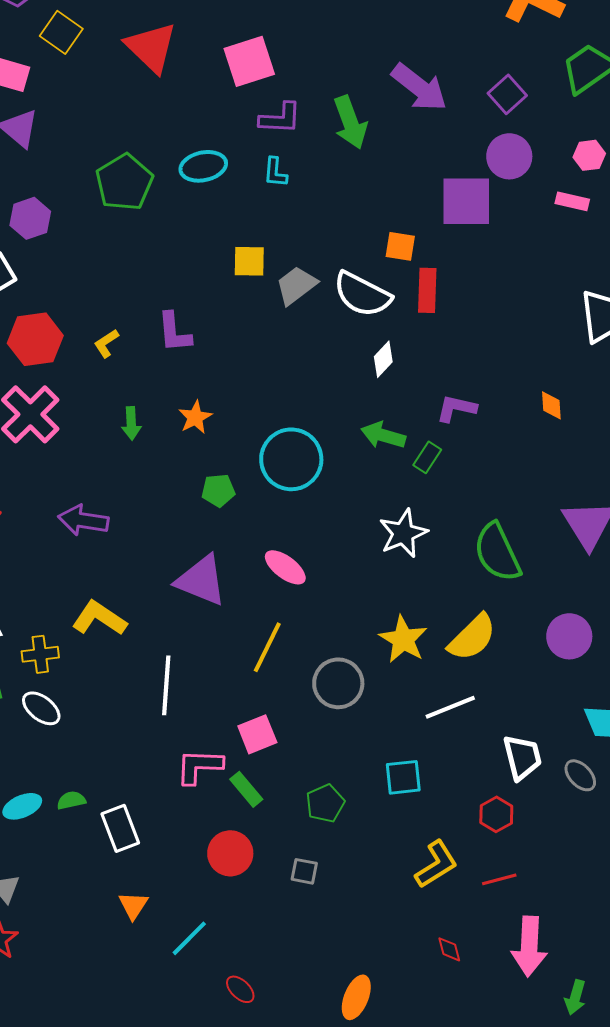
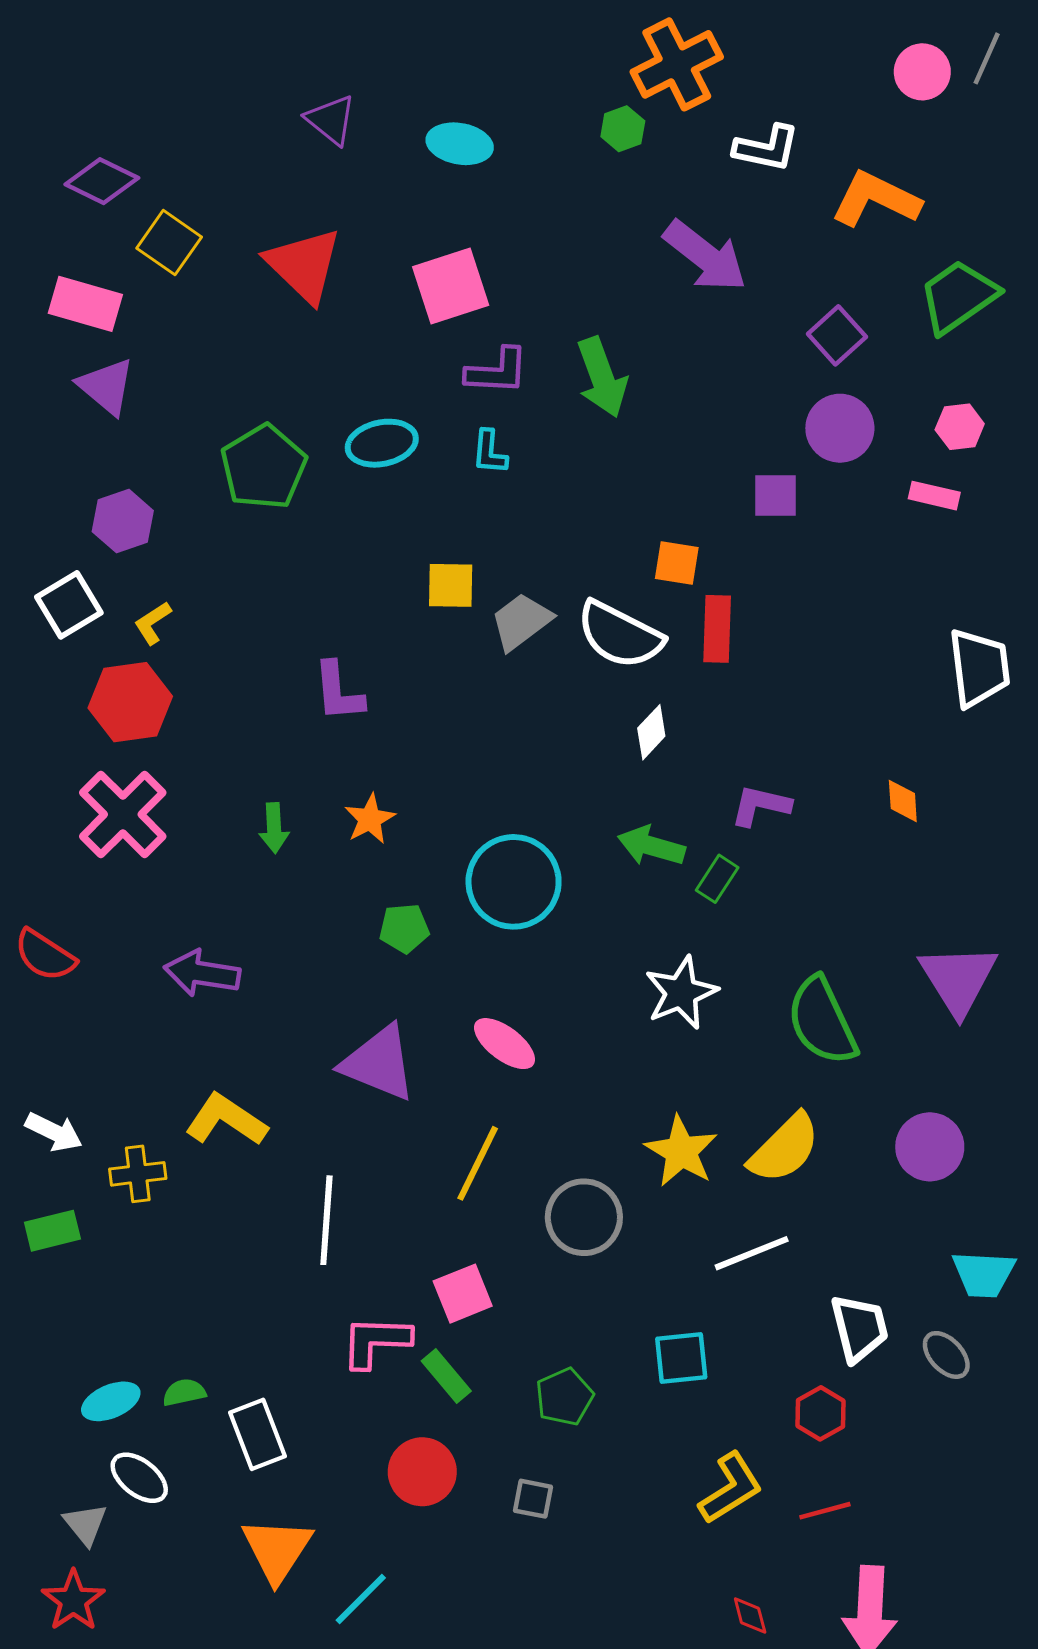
purple arrow: (419, 87) -> (705, 256), moved
purple square: (466, 201) -> (776, 496), size x0.6
yellow L-shape: (106, 343) -> (153, 623), moved
white ellipse: (41, 708) -> (139, 1478), moved
orange triangle: (133, 905) -> (277, 1550), size x1.6

